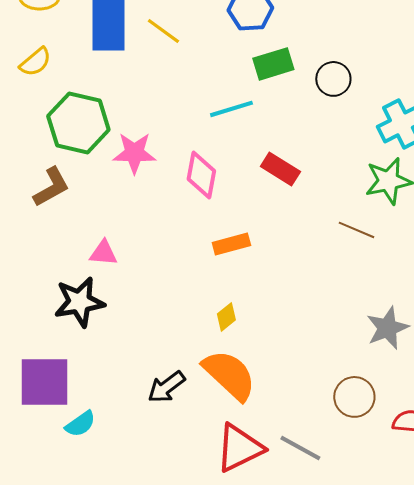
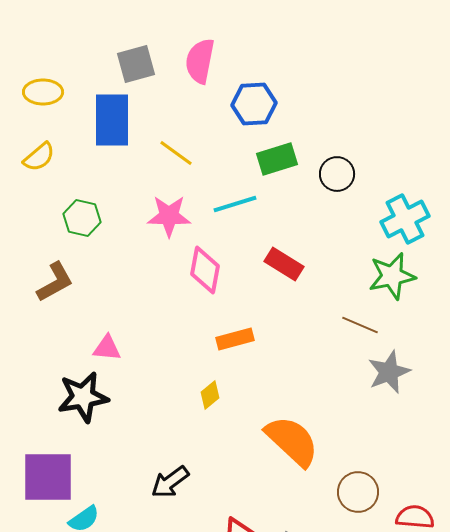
yellow line: (163, 31) -> (176, 153), moved
green hexagon: (78, 123) -> (82, 218), size x0.6
pink star: (134, 153) -> (169, 216), moved
yellow diamond: (226, 317) -> (210, 395), moved
gray star: (387, 328) -> (389, 372), moved
orange semicircle: (229, 375) -> (292, 441), moved

